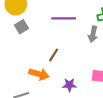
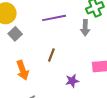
orange arrow: (39, 74) -> (23, 70), moved, turned 66

